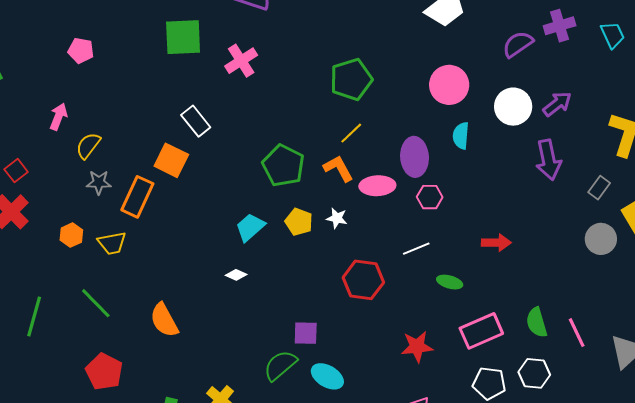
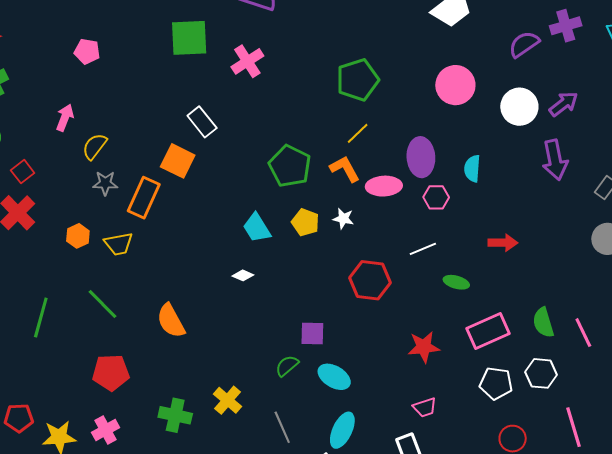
cyan semicircle: (461, 136) -> (472, 169), moved
cyan trapezoid: (250, 227) -> (257, 228), turned -80
green semicircle: (280, 365) -> (287, 366), size x0.7
red pentagon: (104, 372) -> (111, 373), turned -30

